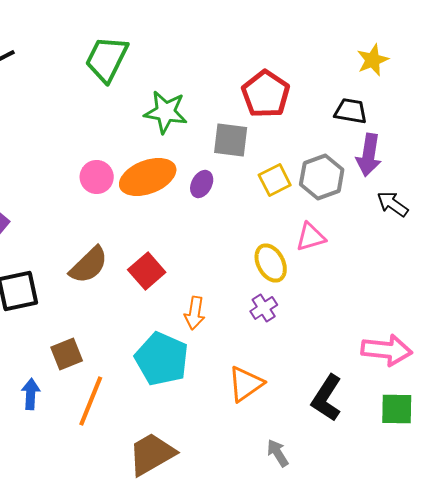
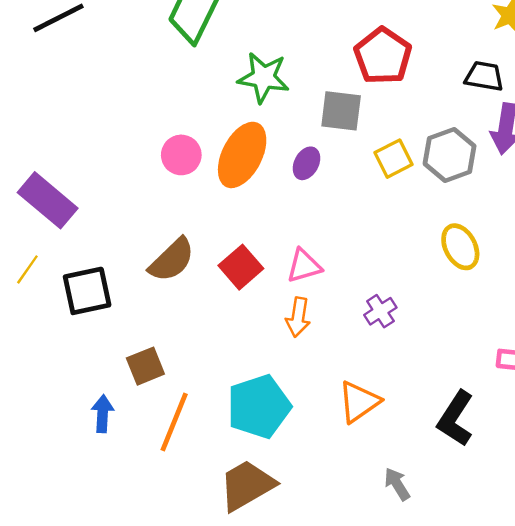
orange ellipse: (148, 177) -> (242, 155), turned -42
pink triangle: (311, 237) -> (304, 266), moved
yellow ellipse: (271, 263) -> (460, 247), moved
cyan pentagon: (162, 359) -> (259, 407), moved, turned 30

